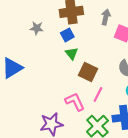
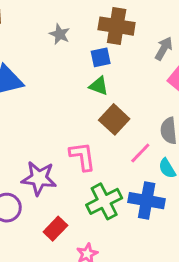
green triangle: (72, 53) -> (99, 86), turned -48
pink line: (98, 95) -> (140, 153), moved

